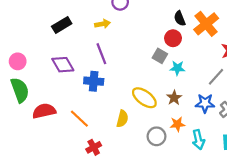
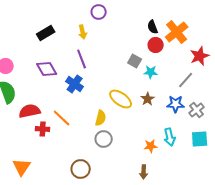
yellow arrow: (102, 24) -> (83, 32), turned 88
red circle: (173, 38) -> (156, 45), moved
blue cross: (94, 81) -> (75, 84), turned 30
orange star: (177, 124) -> (151, 146), moved
gray circle: (156, 136) -> (104, 139), moved
red cross: (94, 147) -> (43, 129), moved, turned 32

